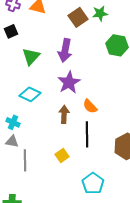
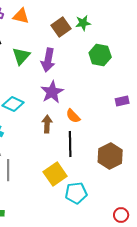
green triangle: (31, 56) -> (21, 56), moved
yellow square: (62, 155) -> (55, 174), moved, size x1.6
cyan pentagon: (93, 183) -> (76, 193), turned 30

